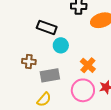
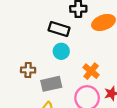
black rectangle: (47, 27) -> (59, 29), moved

